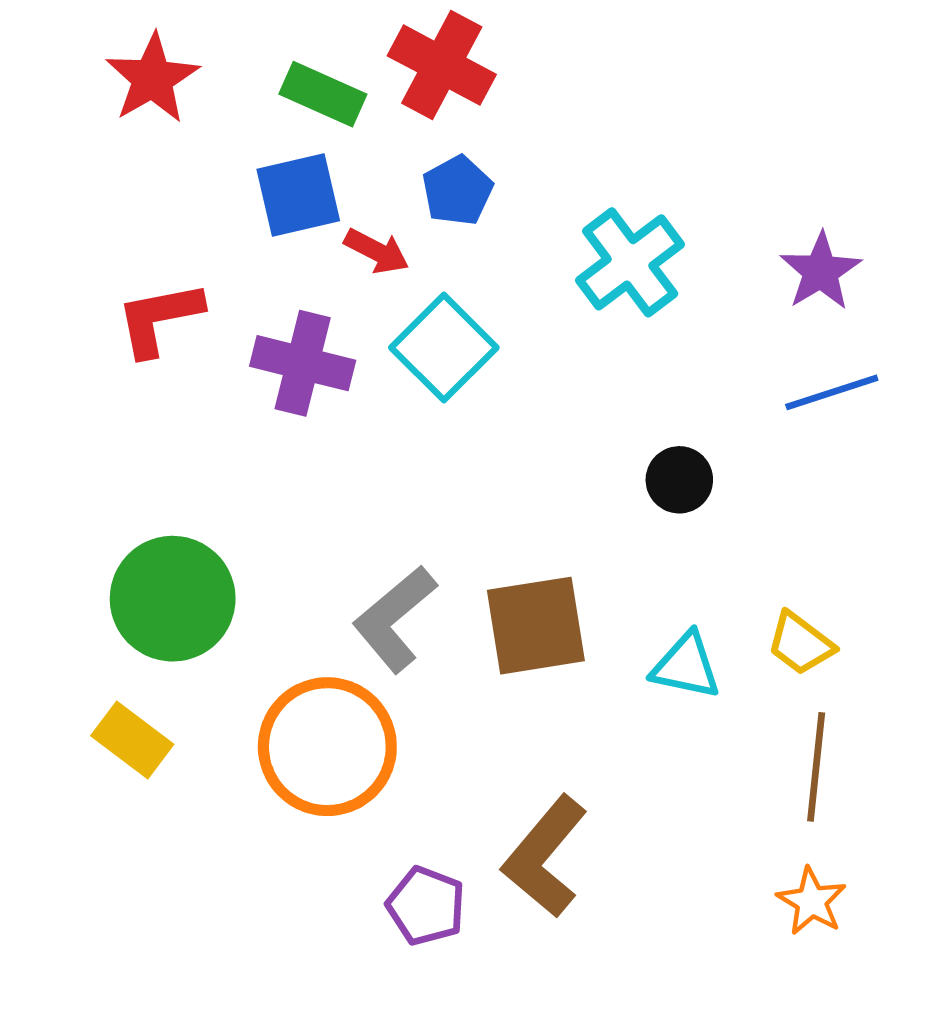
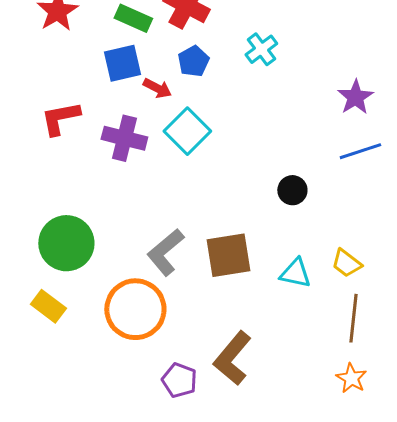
cyan cross: (630, 262) -> (261, 49), moved, size x0.7

